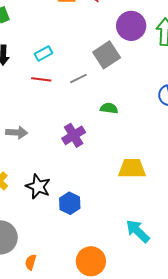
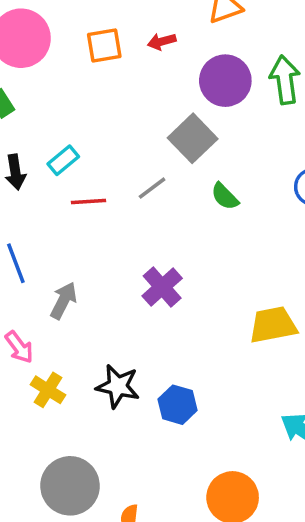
cyan rectangle: (43, 53) -> (63, 160), moved
green semicircle: (109, 108) -> (225, 196), moved, turned -132
gray arrow: (17, 132) -> (63, 301), turned -55

